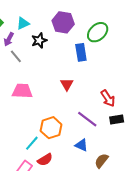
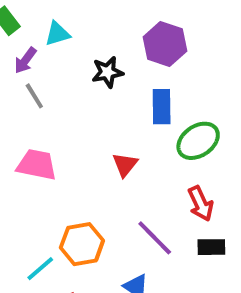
purple hexagon: (63, 22) -> (165, 44), moved
green ellipse: (98, 32) -> (198, 141), moved
black star: (39, 40) -> (107, 72), moved

